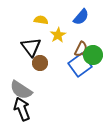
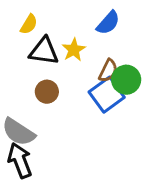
yellow semicircle: (41, 20) -> (29, 24), moved, turned 112
black triangle: (31, 47) -> (44, 51), moved, turned -45

